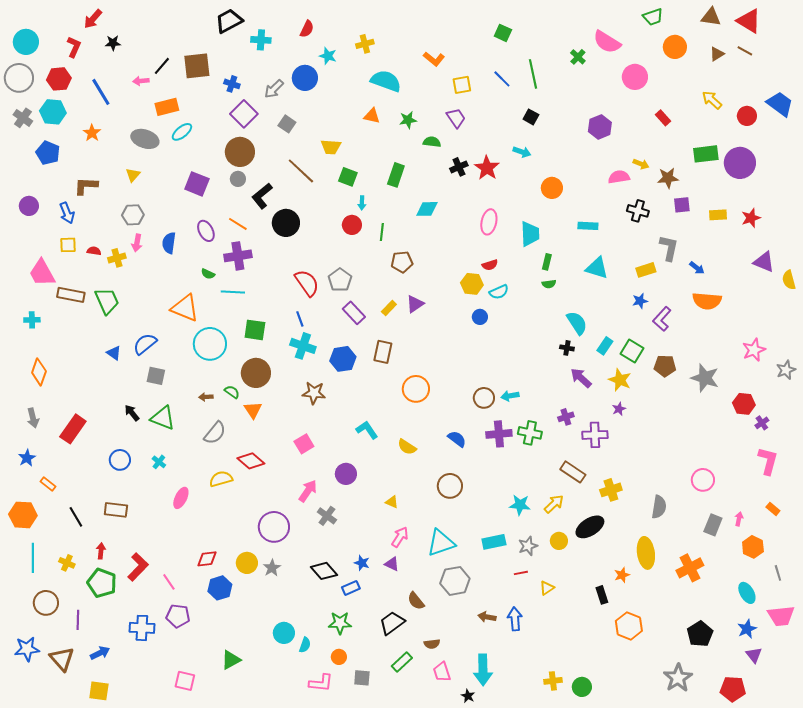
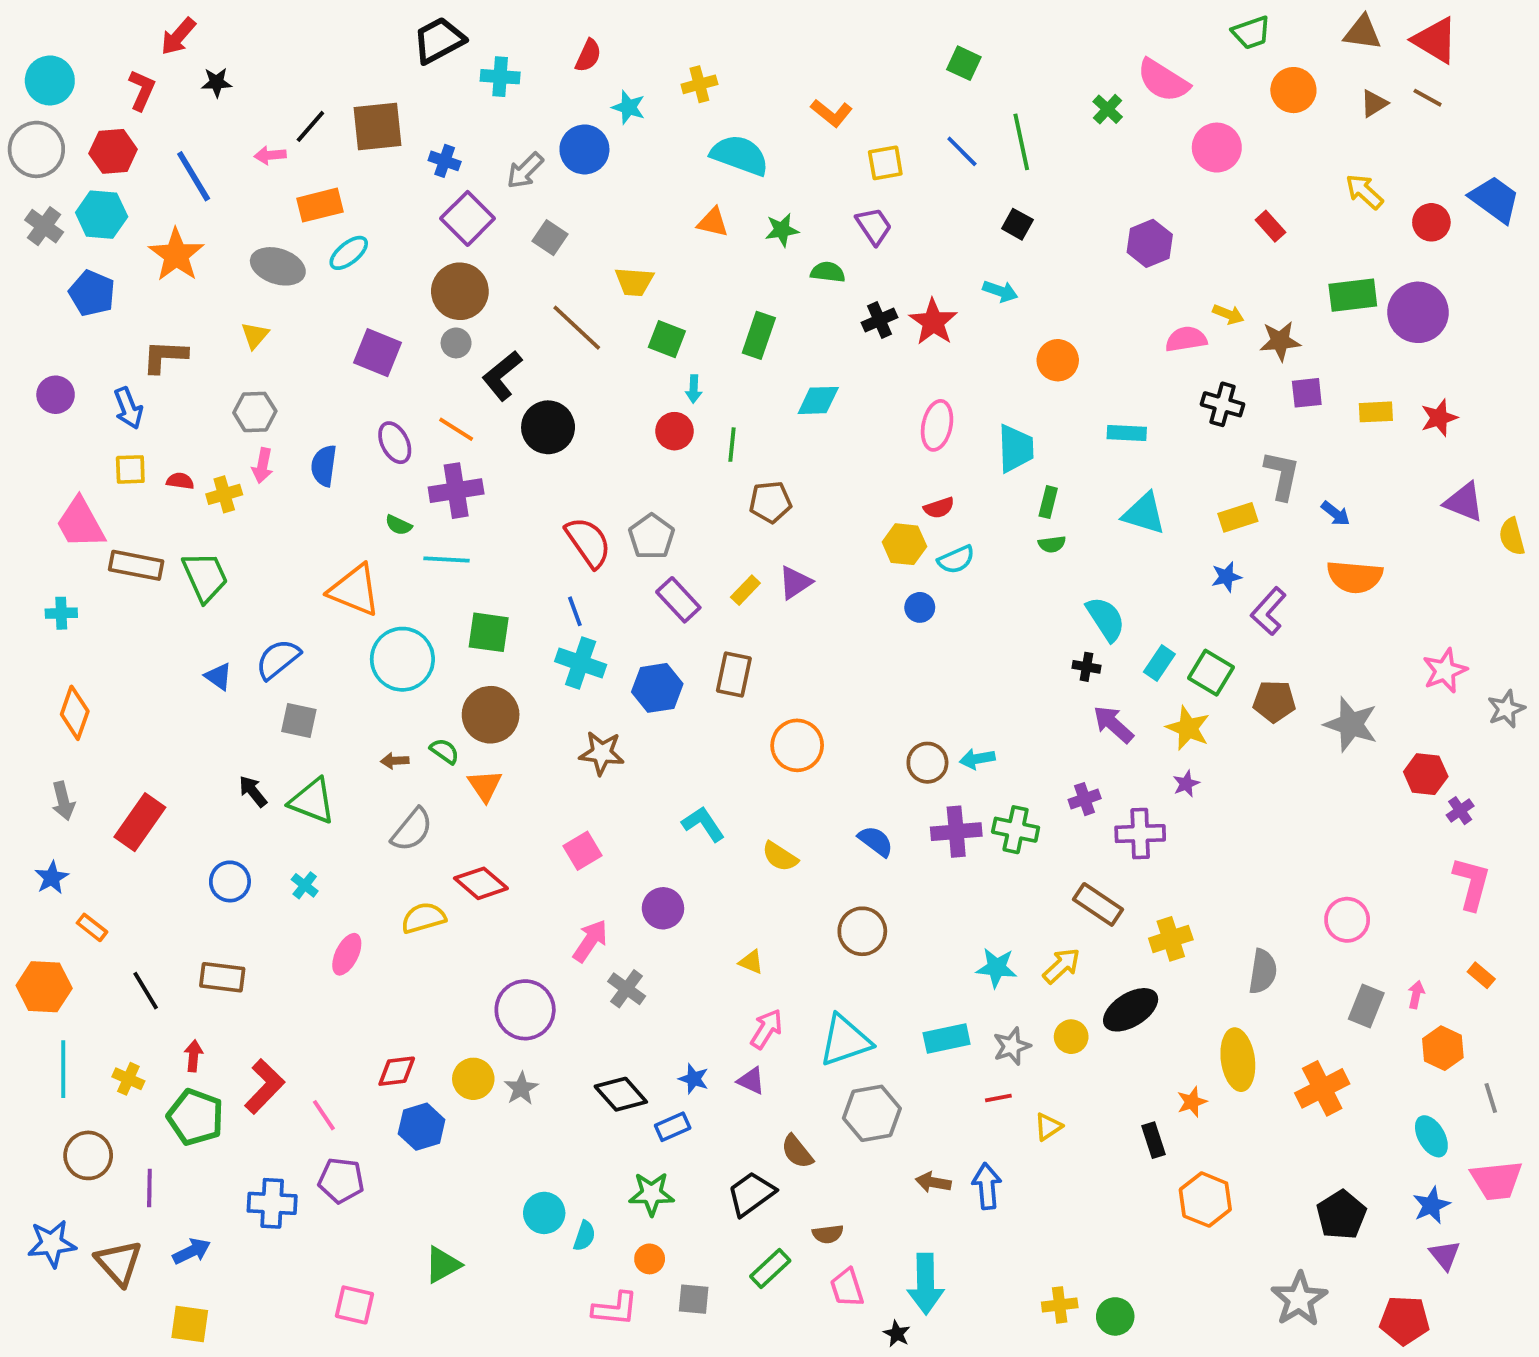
orange star: (92, 133) -> (176, 255), size x1.6

